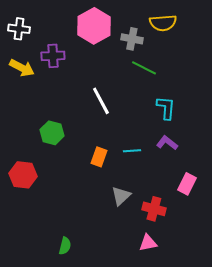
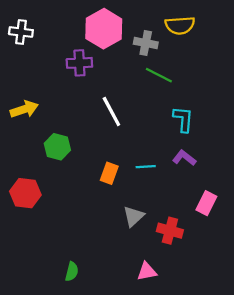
purple cross: (53, 56) -> (79, 63), moved
yellow arrow: (22, 68) -> (24, 109), moved, turned -45
pink triangle: (148, 243) -> (147, 271), moved

